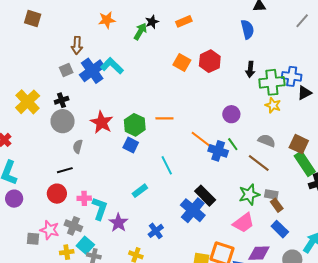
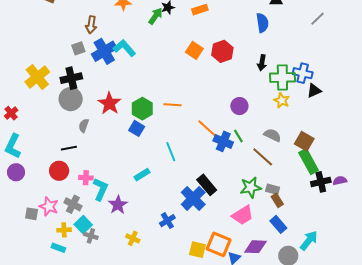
black cross: (62, 100) -> (71, 78), size x1.5
blue cross: (156, 231) -> (167, 221), moved

